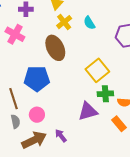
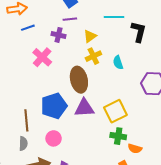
blue pentagon: (37, 79) -> (54, 106), turned -30
purple triangle: (88, 111) -> (84, 108), moved
pink circle: (37, 115) -> (54, 138), moved

